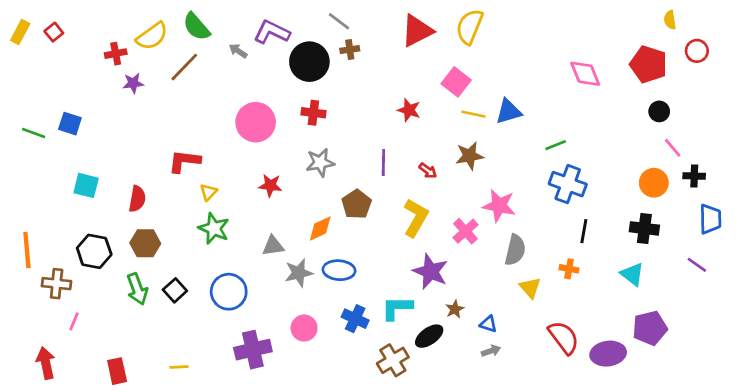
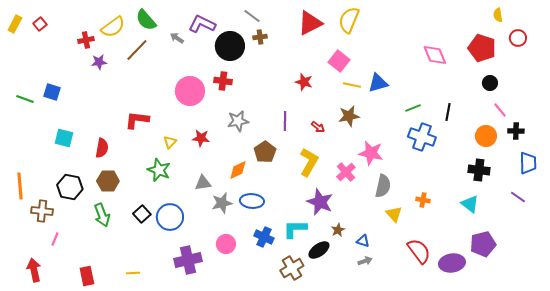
red cross: (313, 113) -> (223, 81), moved
yellow triangle: (209, 192) -> (170, 142), moved
black line: (584, 231) -> (448, 112), moved
black square: (175, 290) -> (142, 214), moved

